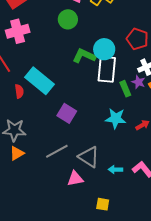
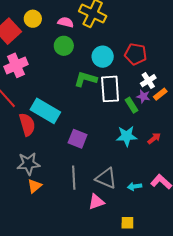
cyan circle: (104, 49) -> (103, 57), moved
red semicircle: (19, 91) -> (27, 124), size x1.6
gray line: (57, 151) -> (74, 178), turned -55

